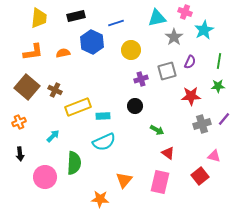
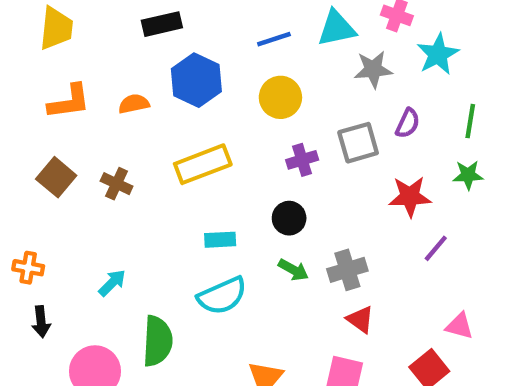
yellow trapezoid: (39, 18) -> (56, 28), moved
blue line: (116, 23) -> (274, 39), moved
gray star: (174, 37) -> (373, 69), turned 30
brown square: (27, 87) -> (56, 177), size x0.7
yellow rectangle: (78, 107) -> (203, 164), moved
purple line: (224, 119) -> (436, 248), moved
orange cross: (19, 122) -> (28, 268), moved, turned 32
gray cross: (202, 124) -> (347, 270), moved
green arrow: (157, 130) -> (293, 270), moved

